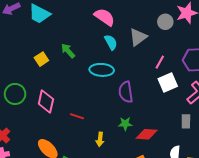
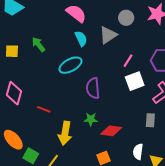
gray circle: (165, 22) -> (126, 18), moved
yellow square: (41, 59) -> (12, 51), turned 32
cyan ellipse: (102, 70) -> (70, 65), turned -35
yellow arrow: (100, 139) -> (65, 133), size x1.6

